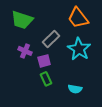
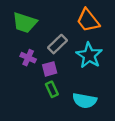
cyan semicircle: (75, 89) -> (85, 101), size x1.5

